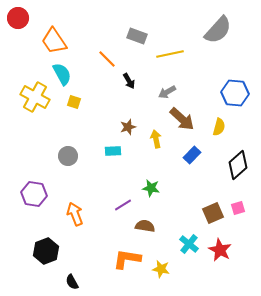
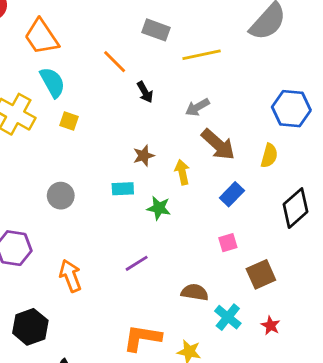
green star: (151, 188) -> (159, 208), moved
pink square: (238, 208) -> (228, 243), moved
brown semicircle: (145, 226) -> (195, 292), moved
red star: (220, 250) -> (271, 325), size x0.6

